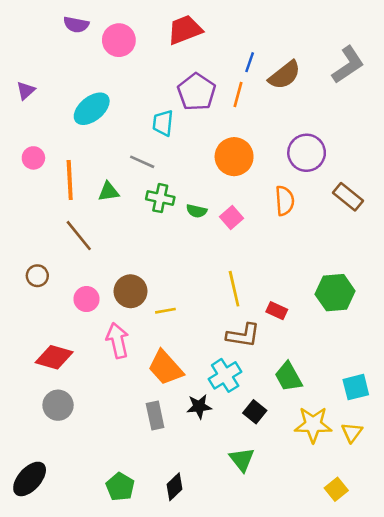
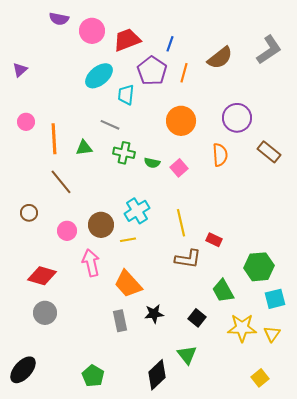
red trapezoid: (185, 30) -> (127, 40), moved
blue line: (250, 62) -> (170, 44), moved
cyan ellipse: (92, 109) -> (99, 76), moved
green hexagon: (335, 293) -> (259, 267), moved
cyan cross: (225, 375) -> (137, 211), moved
black diamond: (175, 487) -> (157, 375), moved, size x1.4

